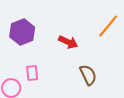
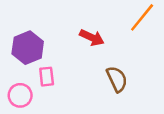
purple hexagon: (22, 32) -> (28, 48), moved

